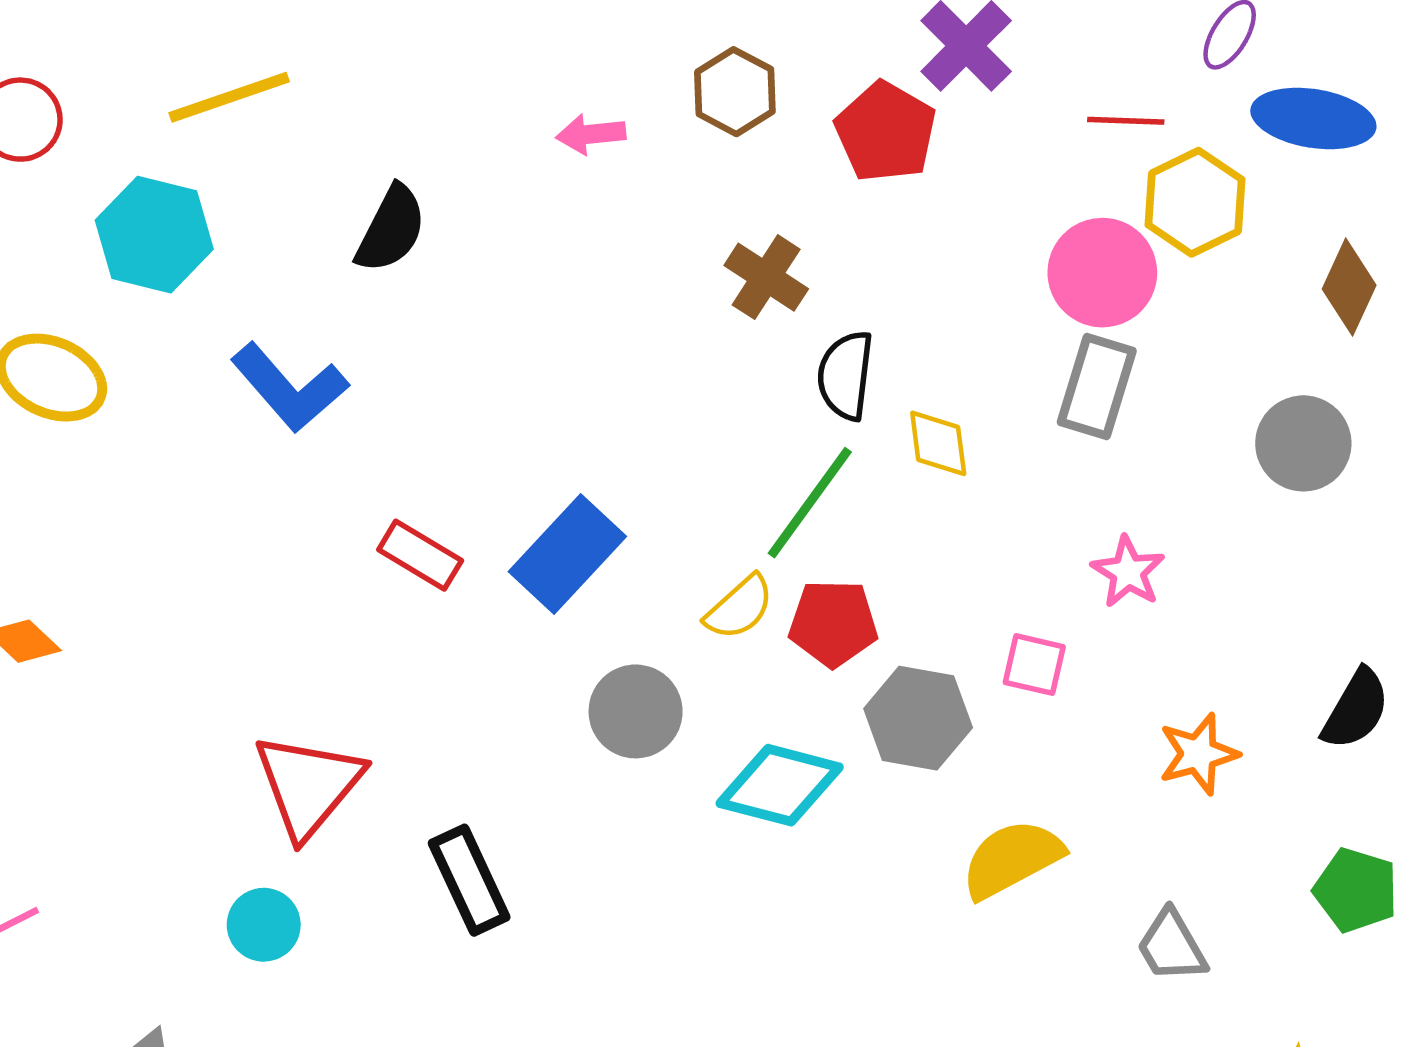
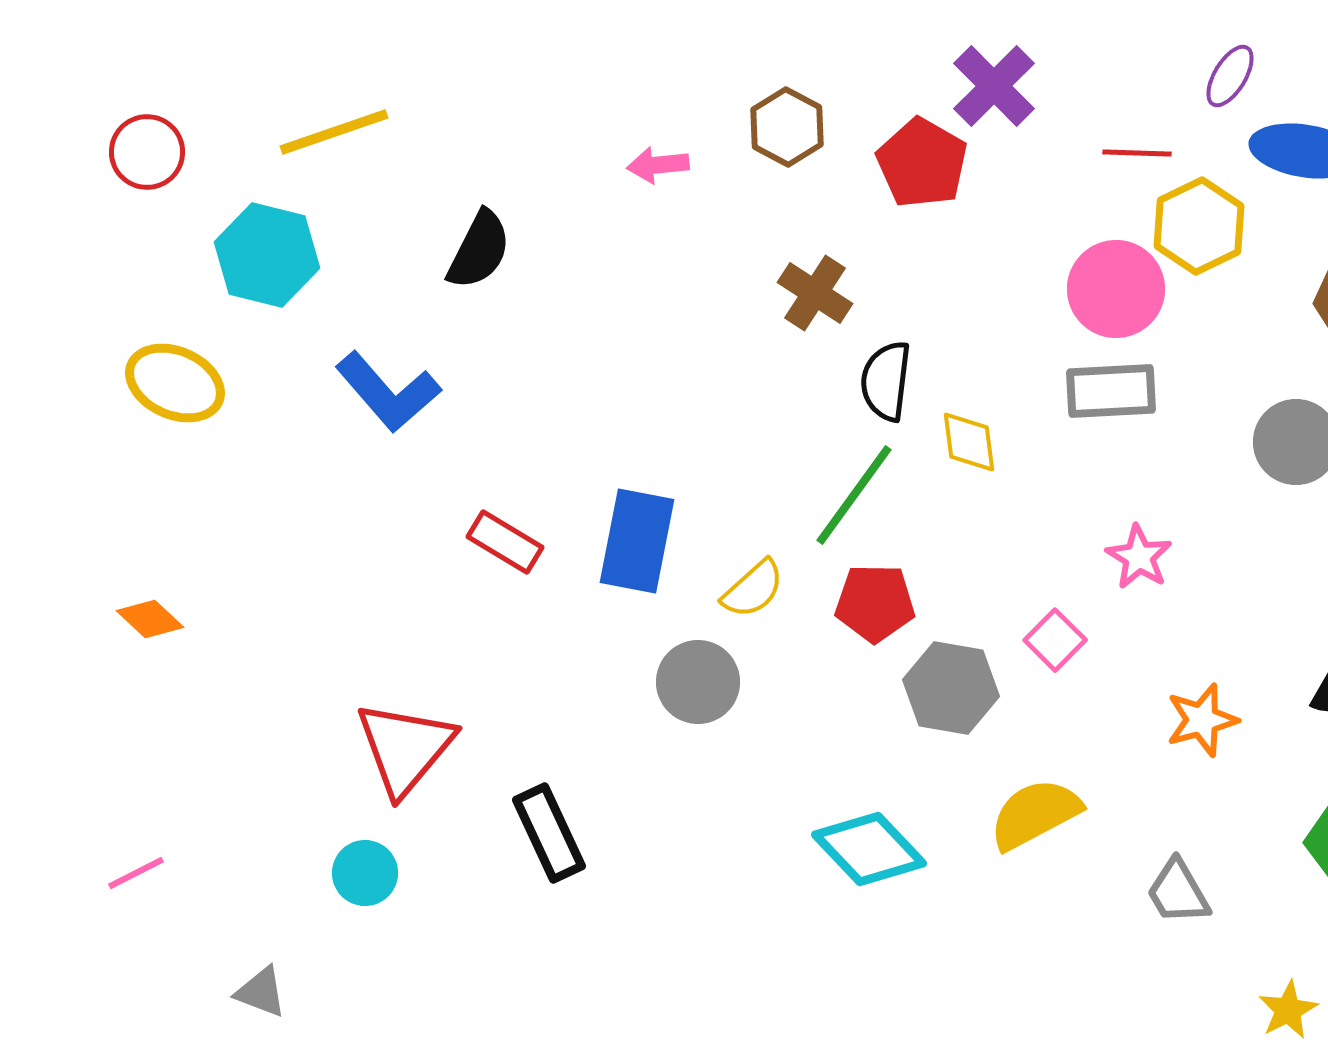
gray rectangle: (1097, 386) -> (1111, 391), turned 70
blue rectangle: (567, 554) -> (637, 541), turned -32
yellow semicircle: (739, 608) -> (753, 589), moved
pink square: (1034, 665) -> (1055, 640), turned 32
cyan diamond: (780, 785) -> (869, 849), moved, turned 32

